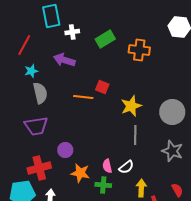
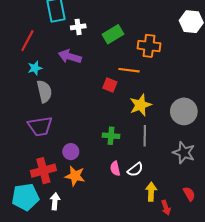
orange line: (83, 97) -> (129, 70), moved
orange star: (80, 173) -> (75, 176), moved
green cross: (103, 185) -> (111, 136), moved

